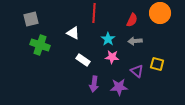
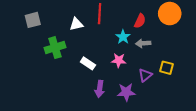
white triangle: (73, 33) -> (76, 24), moved, turned -40
cyan star: (108, 39) -> (123, 37), moved
green cross: (40, 45) -> (55, 48), moved, turned -36
purple triangle: (137, 71) -> (145, 75), turned 40

